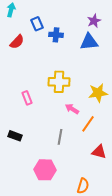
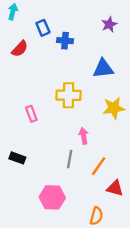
blue triangle: (89, 42) -> (103, 69), moved
pink arrow: (72, 109) -> (84, 136), moved, turned 48
orange line: (88, 124) -> (99, 166), moved
red triangle: (99, 152) -> (115, 188), moved

